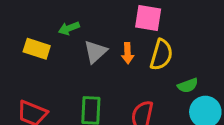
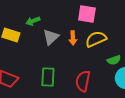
yellow semicircle: (161, 55) -> (96, 39), turned -130

